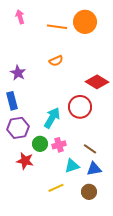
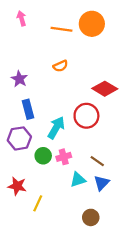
blue rectangle: (12, 101) -> (28, 109), moved
red star: (25, 161) -> (17, 186), moved
blue triangle: (94, 169) -> (102, 183), turned -35
yellow line: (56, 188) -> (38, 203), moved, turned -42
brown circle: (89, 192) -> (91, 217), moved

